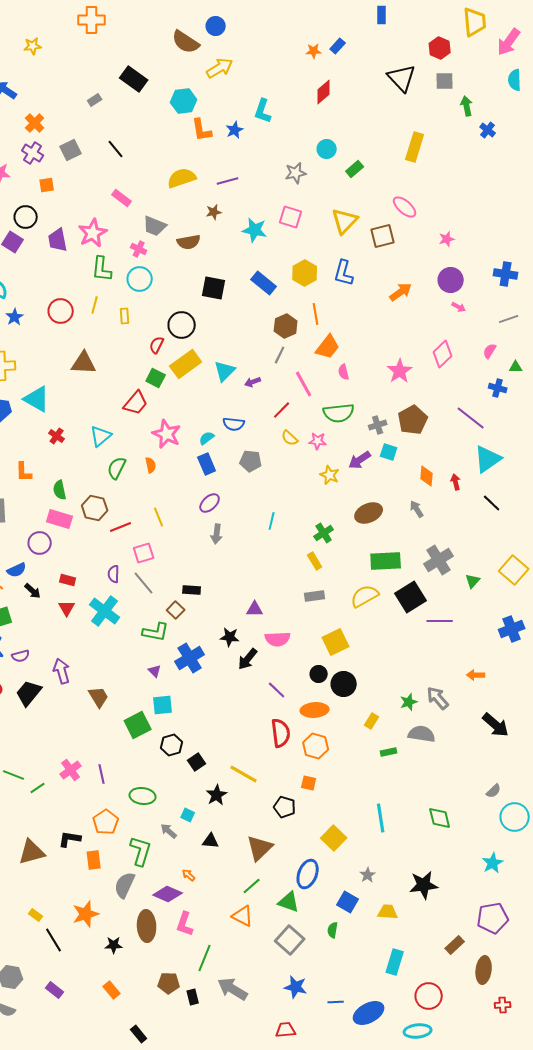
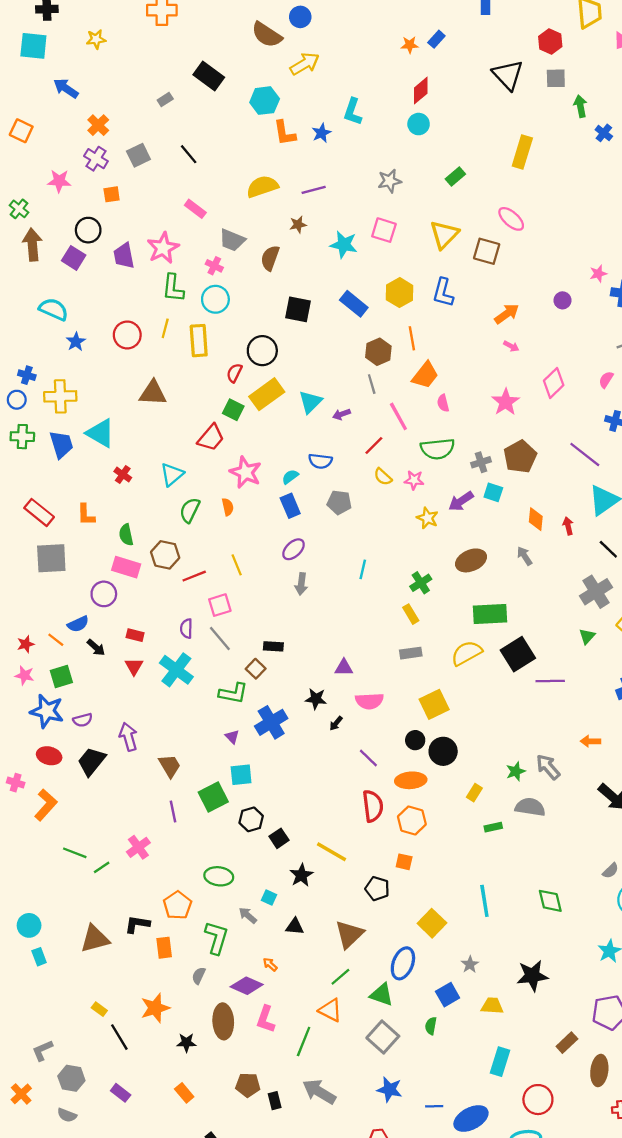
cyan circle: (327, 149) -> (419, 124), moved
brown square: (383, 236) -> (487, 251), turned 30
pink star: (447, 239) -> (598, 274), moved
brown semicircle: (189, 242) -> (270, 258), turned 120
purple circle: (451, 280) -> (563, 300), size x0.6
pink arrow: (459, 307) -> (511, 346), moved
yellow rectangle: (125, 316) -> (199, 341), size x1.8
gray line: (280, 355) -> (372, 384), turned -42
gray cross: (439, 560) -> (596, 592), moved
black arrow: (248, 659) -> (336, 723), size x0.6
purple line: (102, 774) -> (173, 812), moved
gray semicircle: (125, 885) -> (199, 976), size x0.6
blue square: (348, 902) -> (448, 995), turned 30
green line: (205, 958) -> (304, 1041), moved

